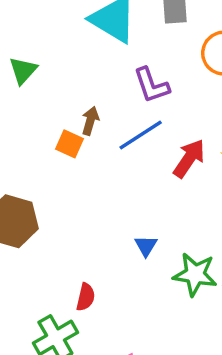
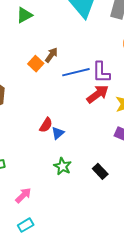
purple L-shape: (151, 85) -> (101, 72), moved
green star: (195, 274) -> (63, 166), moved, size x0.7
red semicircle: (86, 297) -> (46, 125), moved

